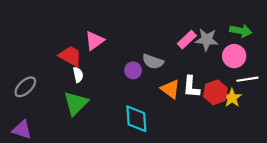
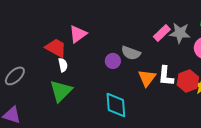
orange triangle: (170, 89) -> (147, 78), turned 30

